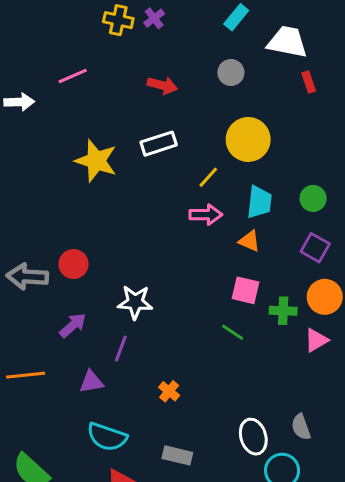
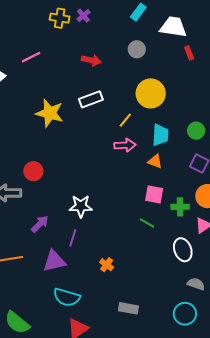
red circle: (73, 264) -> (33, 171), moved
purple triangle: (91, 382) -> (54, 261), size x1.4
gray semicircle: (301, 427) -> (196, 284), turned 132
white ellipse: (253, 437) -> (183, 250), moved
gray rectangle: (177, 455) -> (128, 308), moved

